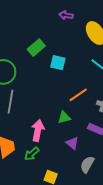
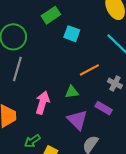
purple triangle: (72, 143) -> (77, 120), size x1.5
green arrow: (32, 154) -> (32, 141), moved

